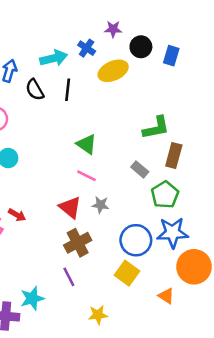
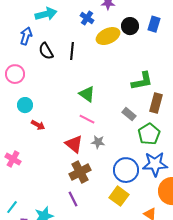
black circle: (141, 47) -> (130, 26), moved
cyan arrow: (54, 58) -> (46, 14), moved
red arrow: (17, 215) -> (38, 125), moved

